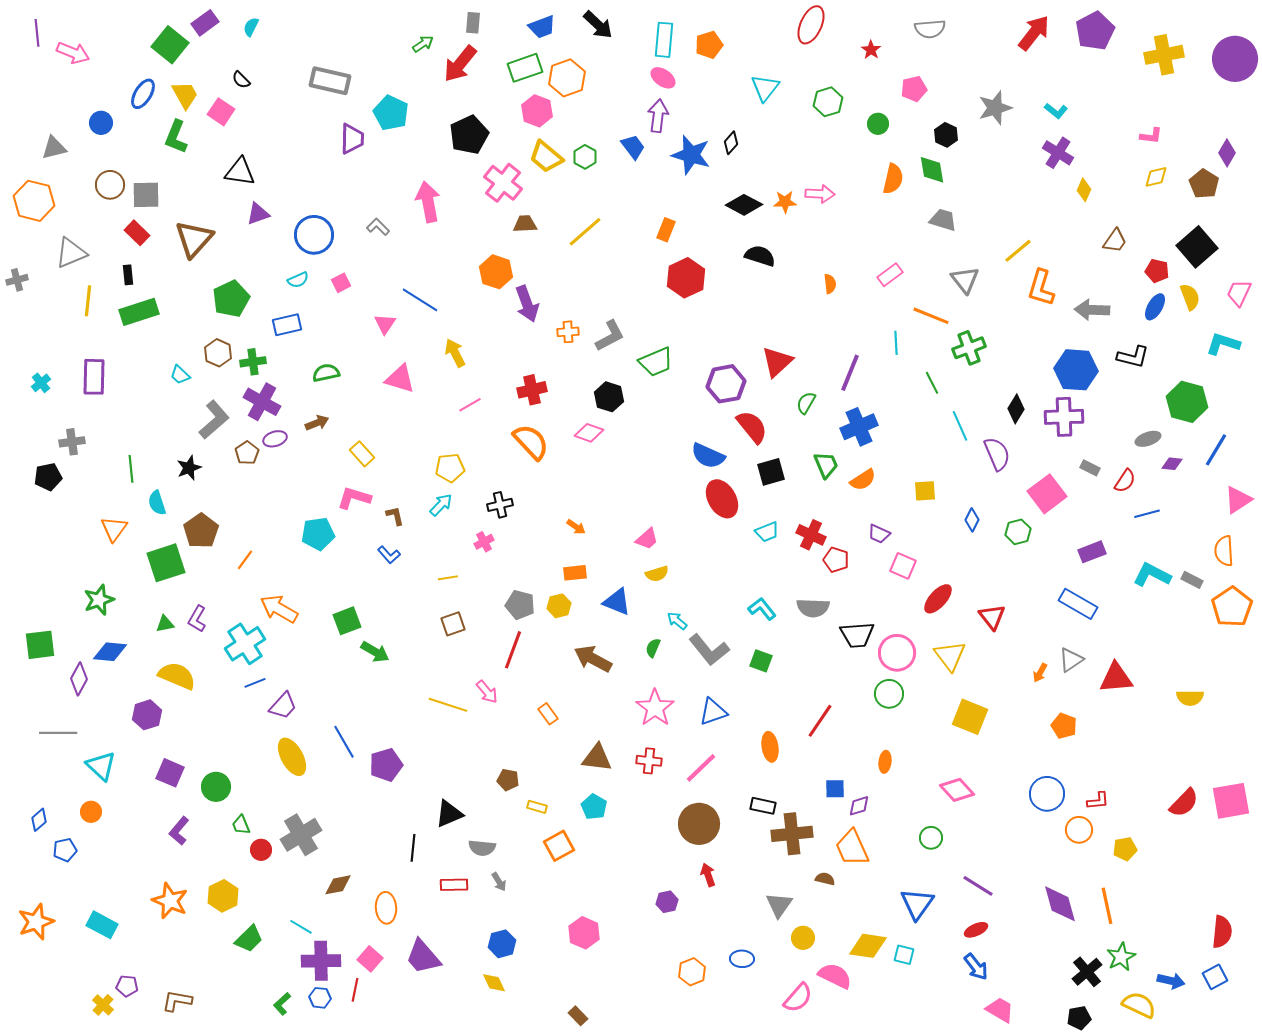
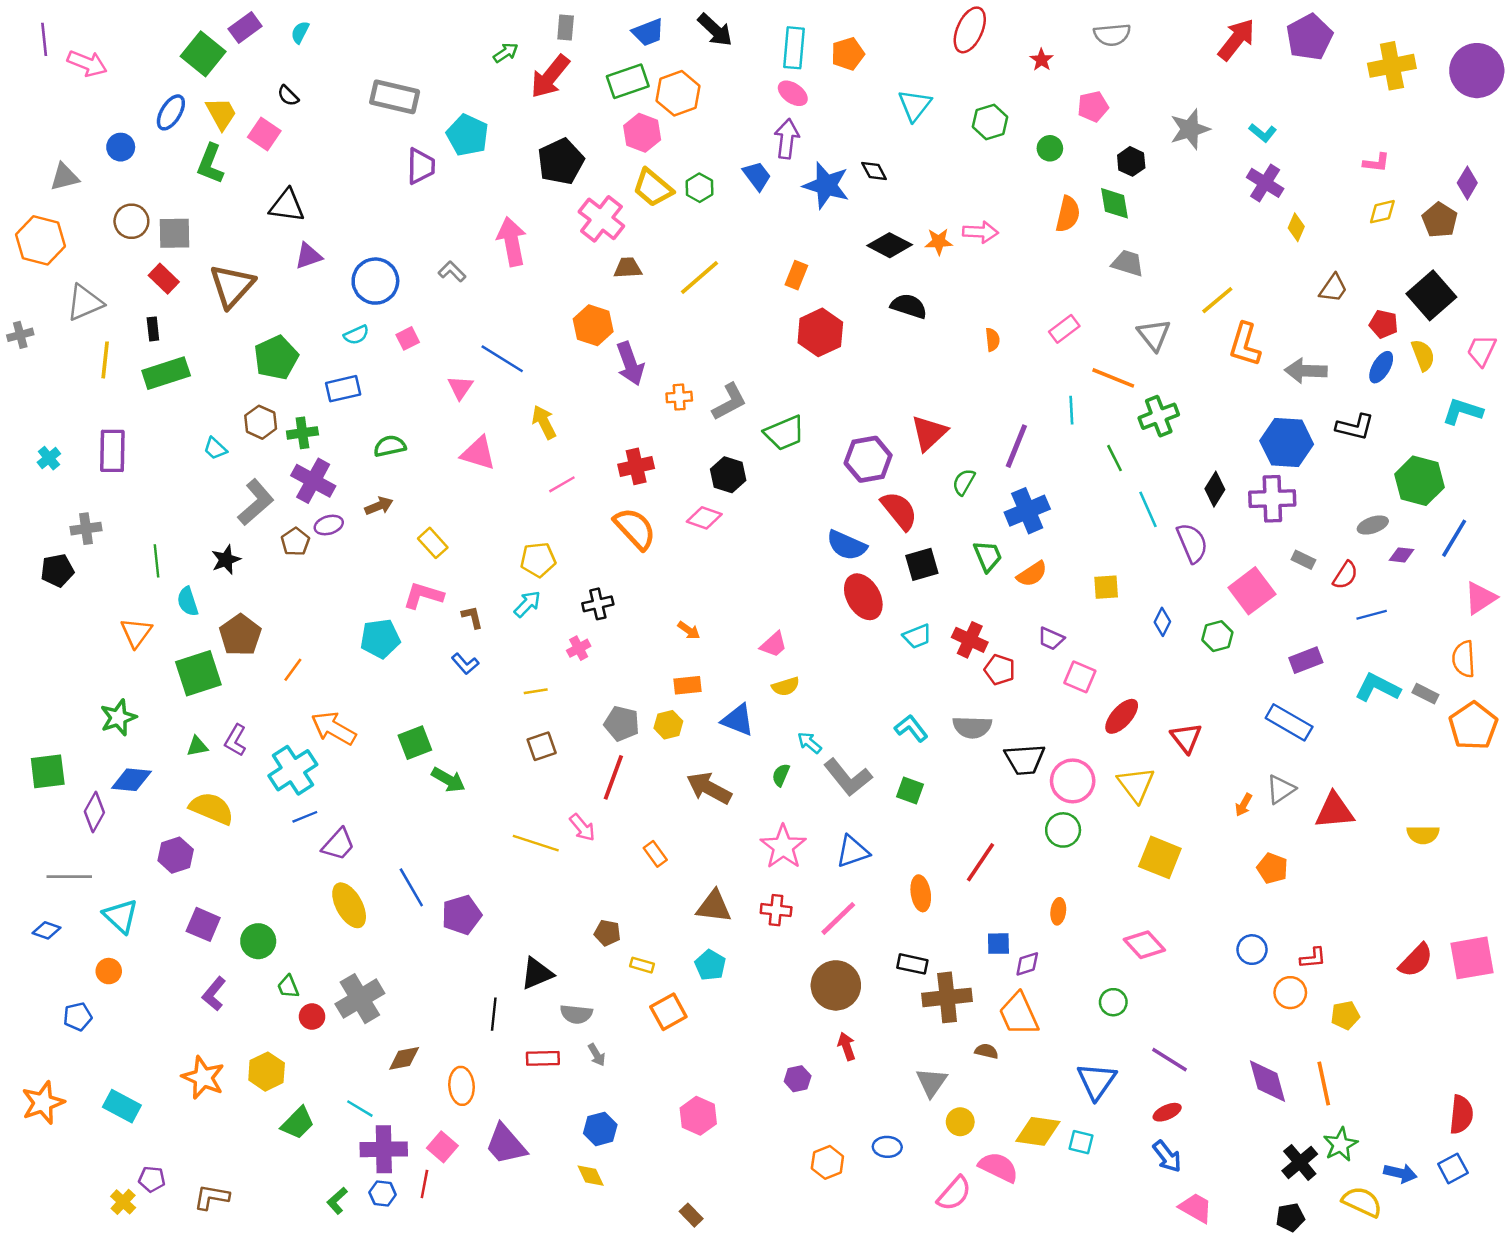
black diamond: (731, 143) -> (874, 171), turned -70
blue circle: (1047, 794) -> (1252, 950), size x0.7
blue diamond: (39, 820) -> (47, 930), moved, turned 60

